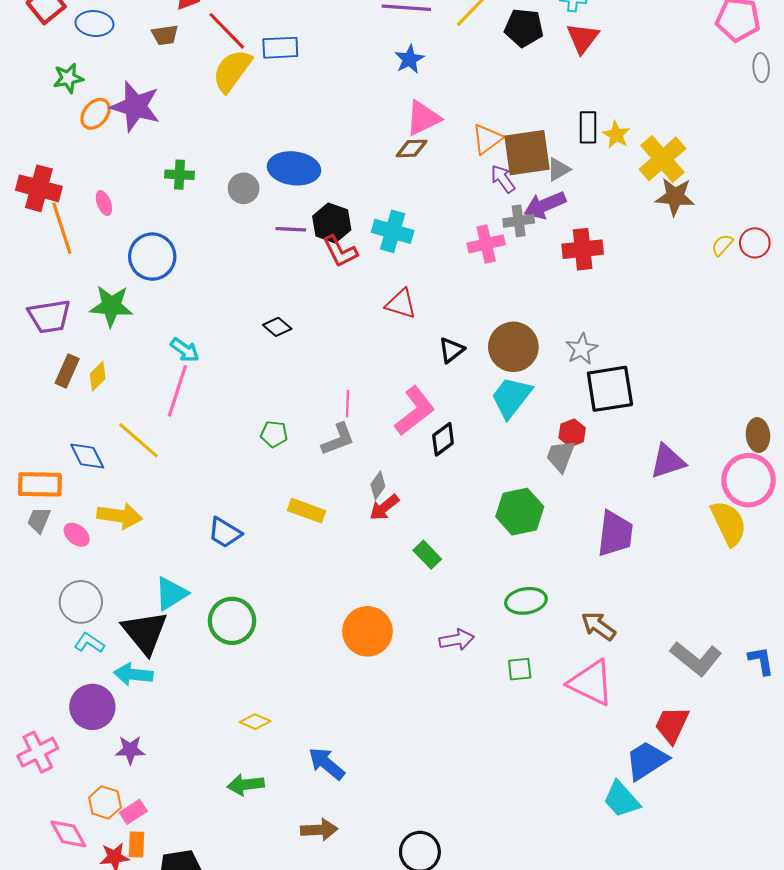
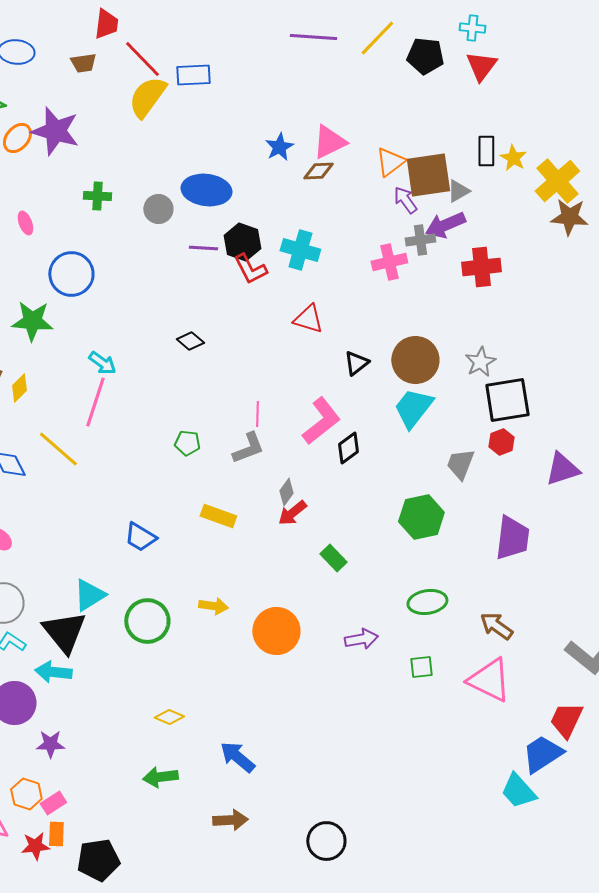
blue star: (409, 59) -> (279, 147), moved
red hexagon: (572, 433) -> (501, 442), moved
yellow arrow: (120, 516) -> (213, 606), moved, size x0.7

